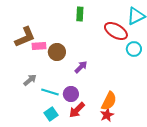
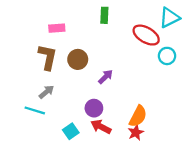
brown L-shape: (25, 37) -> (48, 57), moved, turned -55
pink rectangle: (39, 46) -> (57, 28), moved
cyan line: (50, 92) -> (35, 110), moved
red arrow: (77, 110) -> (101, 127), turned 72

